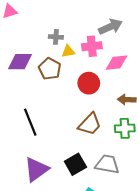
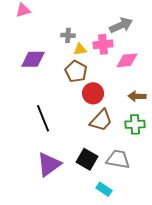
brown pentagon: (50, 69) -> (76, 71), moved
red circle: (89, 83) -> (93, 93), moved
black square: (75, 164) -> (87, 159), turned -30

